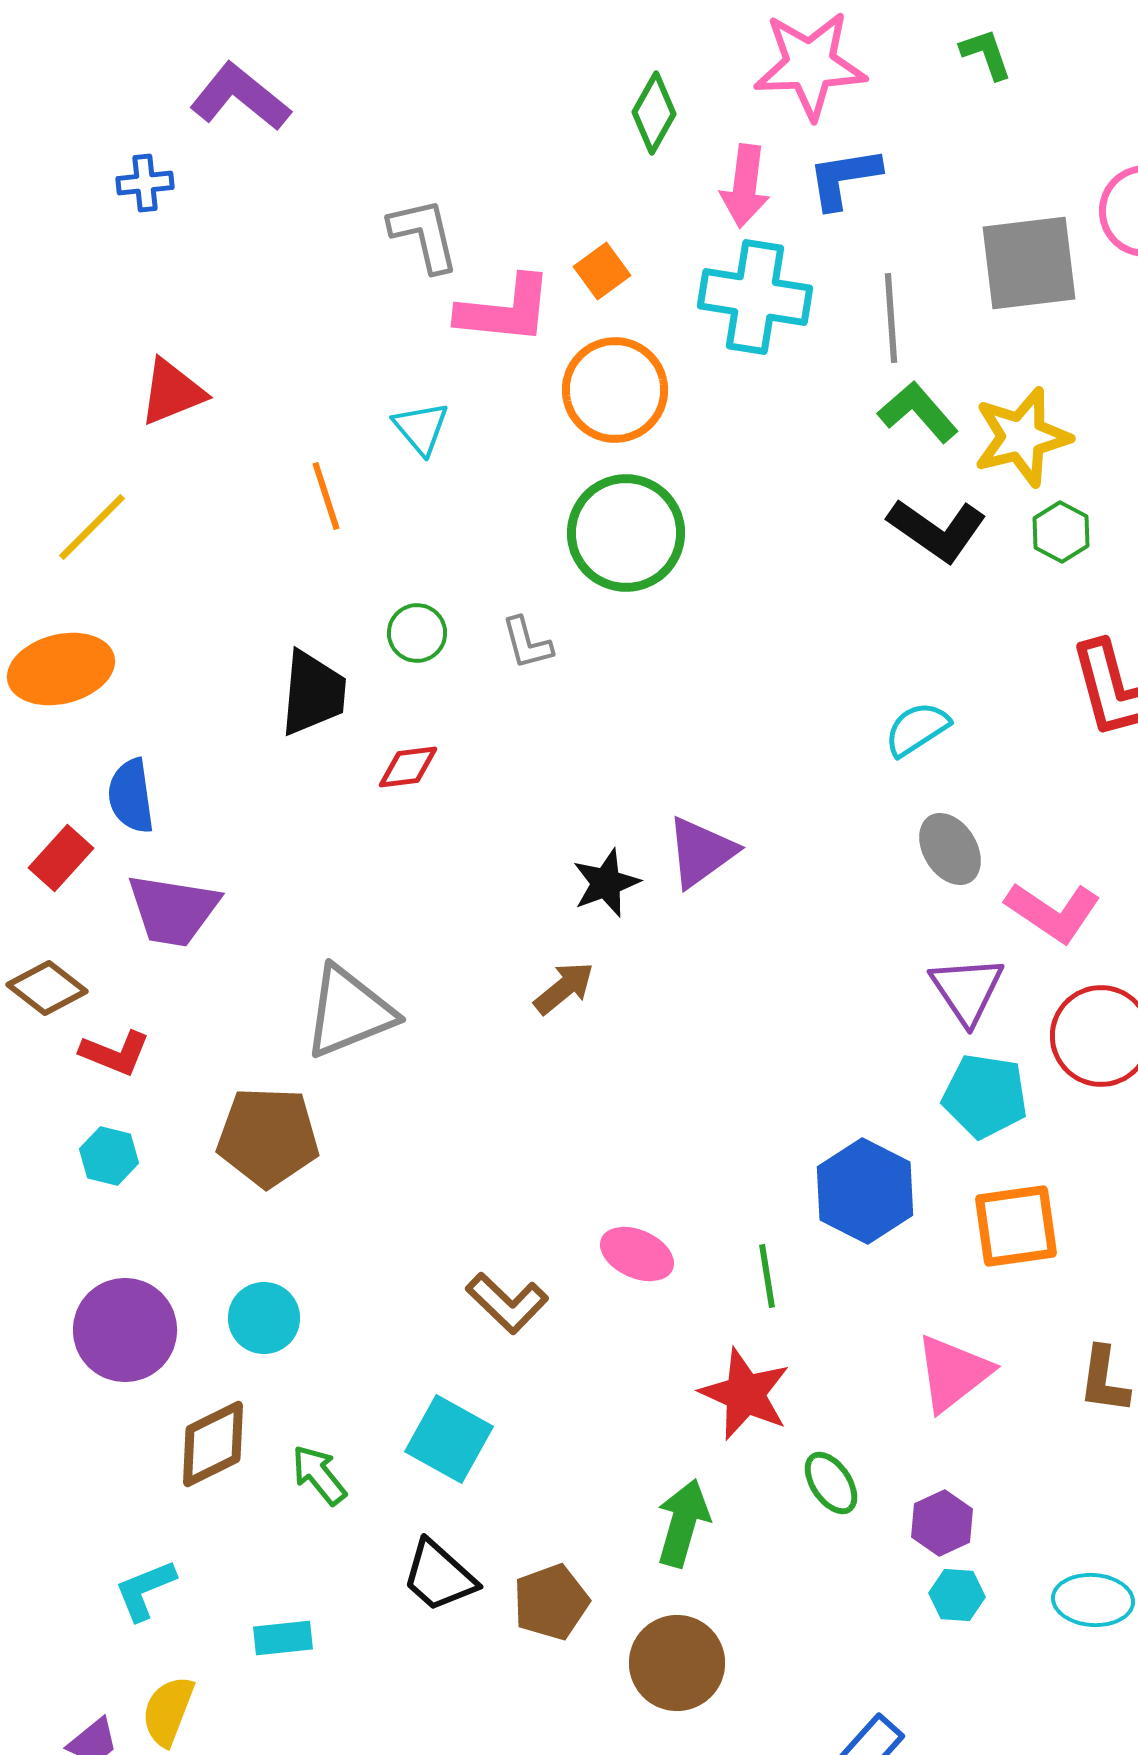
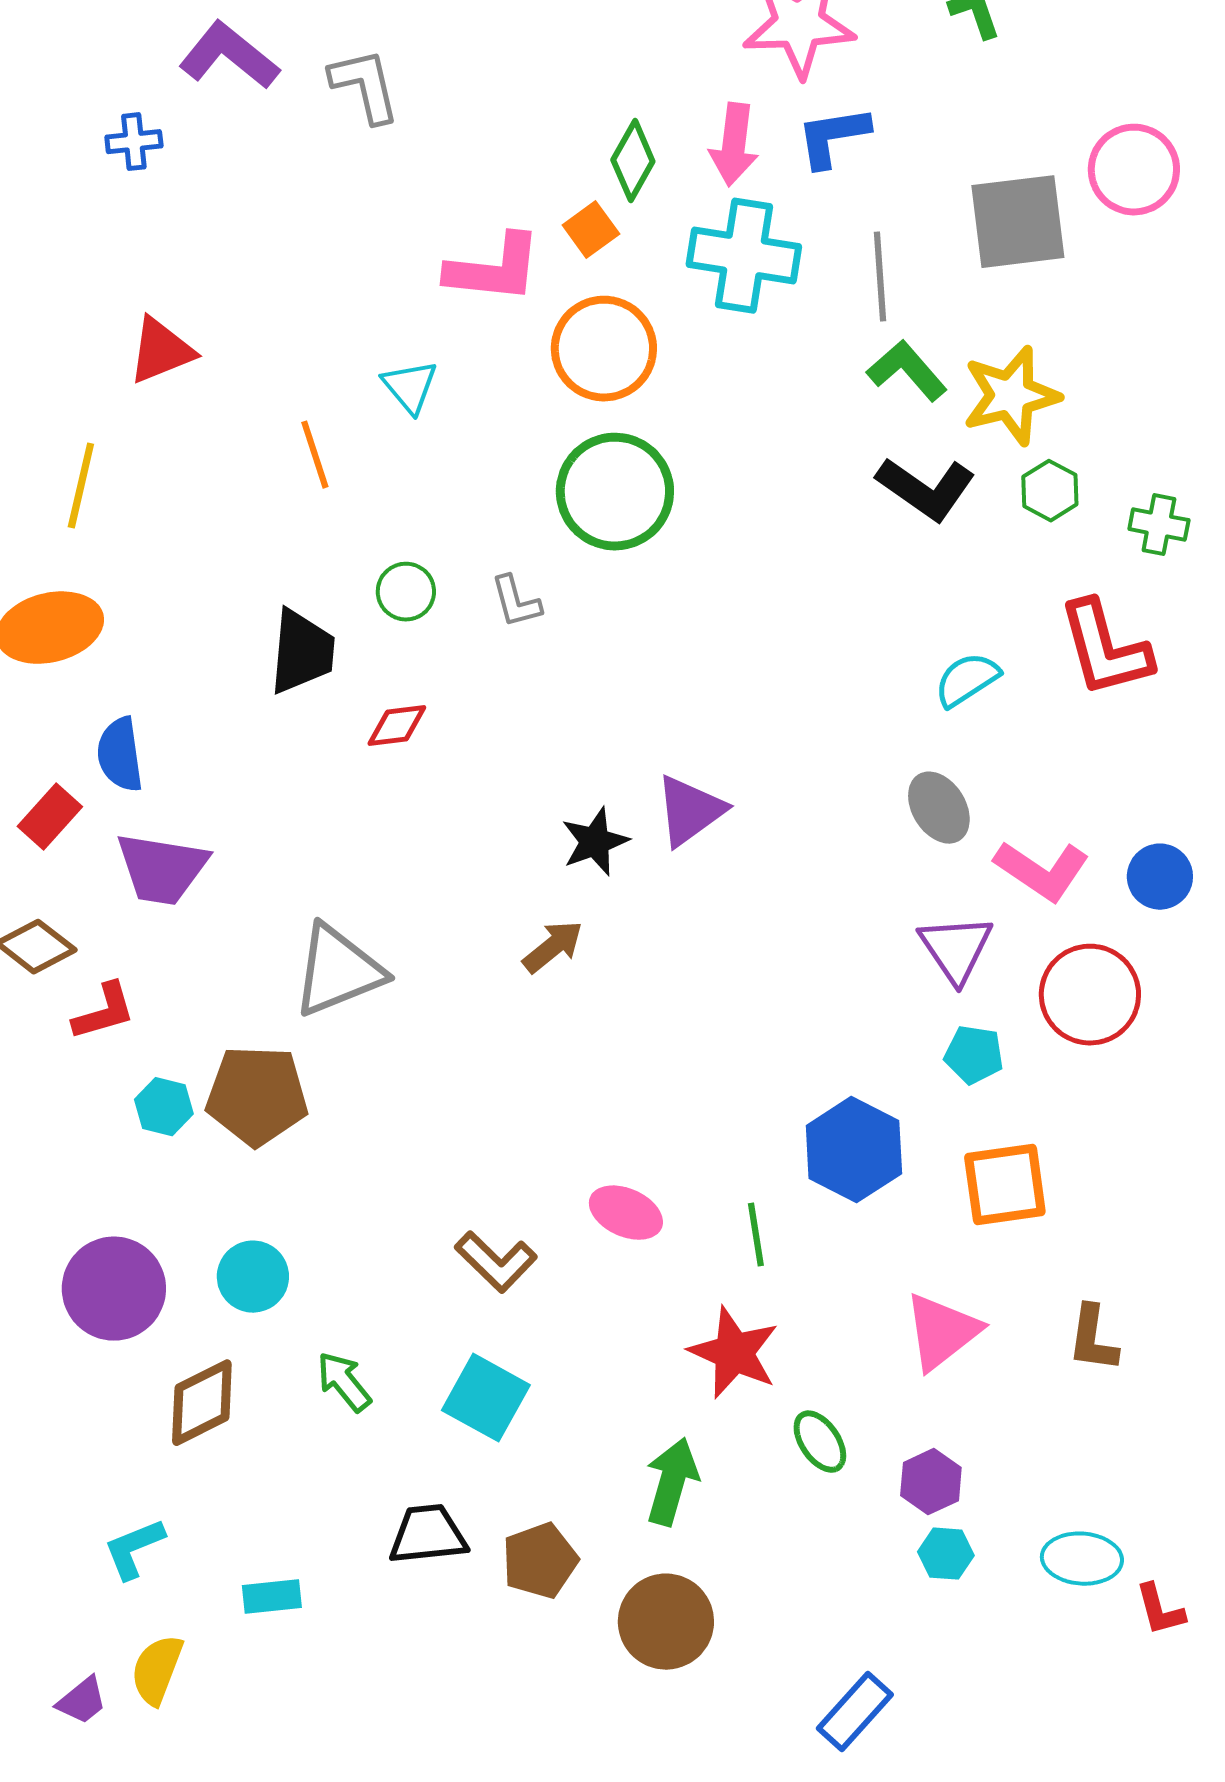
green diamond: (654, 113) -> (633, 161), moved
gray L-shape: (424, 235) -> (365, 86), moved
yellow line: (92, 527) -> (81, 486), turned -32
cyan semicircle: (917, 729) -> (967, 680), moved
red L-shape: (115, 1053) -> (104, 1012), turned -38
cyan pentagon: (985, 1096) -> (974, 1055), size x0.7
cyan hexagon: (109, 1156) -> (164, 1107), moved
cyan square: (449, 1439) -> (486, 1398), moved
green arrow: (319, 1475) -> (344, 1382), moved
black trapezoid: (439, 1576) -> (428, 1535), turned 132

